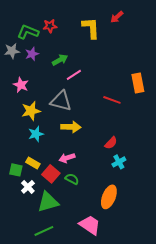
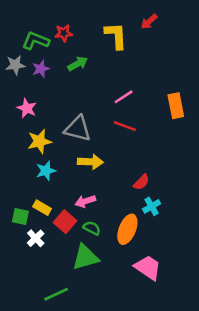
green arrow: (60, 60) -> (78, 64), moved
pink line: (74, 75) -> (124, 97), moved
red line: (112, 100) -> (125, 126), moved
orange ellipse: (109, 197) -> (127, 229), moved
green triangle: (48, 202) -> (85, 257), moved
pink trapezoid: (90, 225) -> (148, 267), moved

